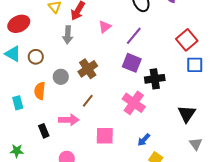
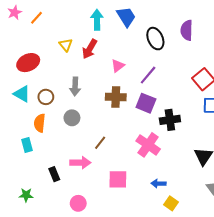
gray arrow: (68, 35) -> (75, 87), moved
brown cross: (88, 69) -> (116, 97), moved, turned 36
orange semicircle: (40, 91) -> (40, 123), moved
blue arrow: (144, 140) -> (158, 184), turned 48

